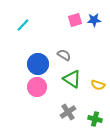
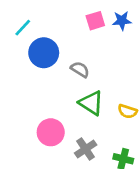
blue circle: (38, 64) -> (44, 53), moved
pink circle: (37, 87) -> (51, 132), moved

